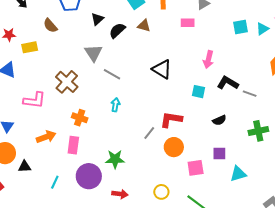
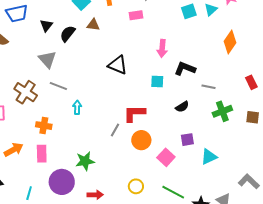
gray line: (112, 74) -> (58, 86), moved
gray line: (250, 94) -> (209, 87), moved
pink square: (196, 168) -> (166, 157), turned -30

